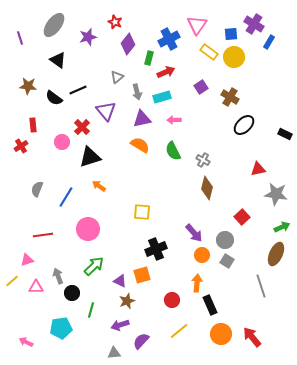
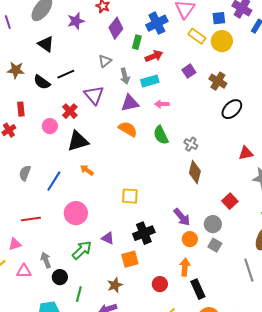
purple triangle: (120, 281) -> (108, 238), moved

